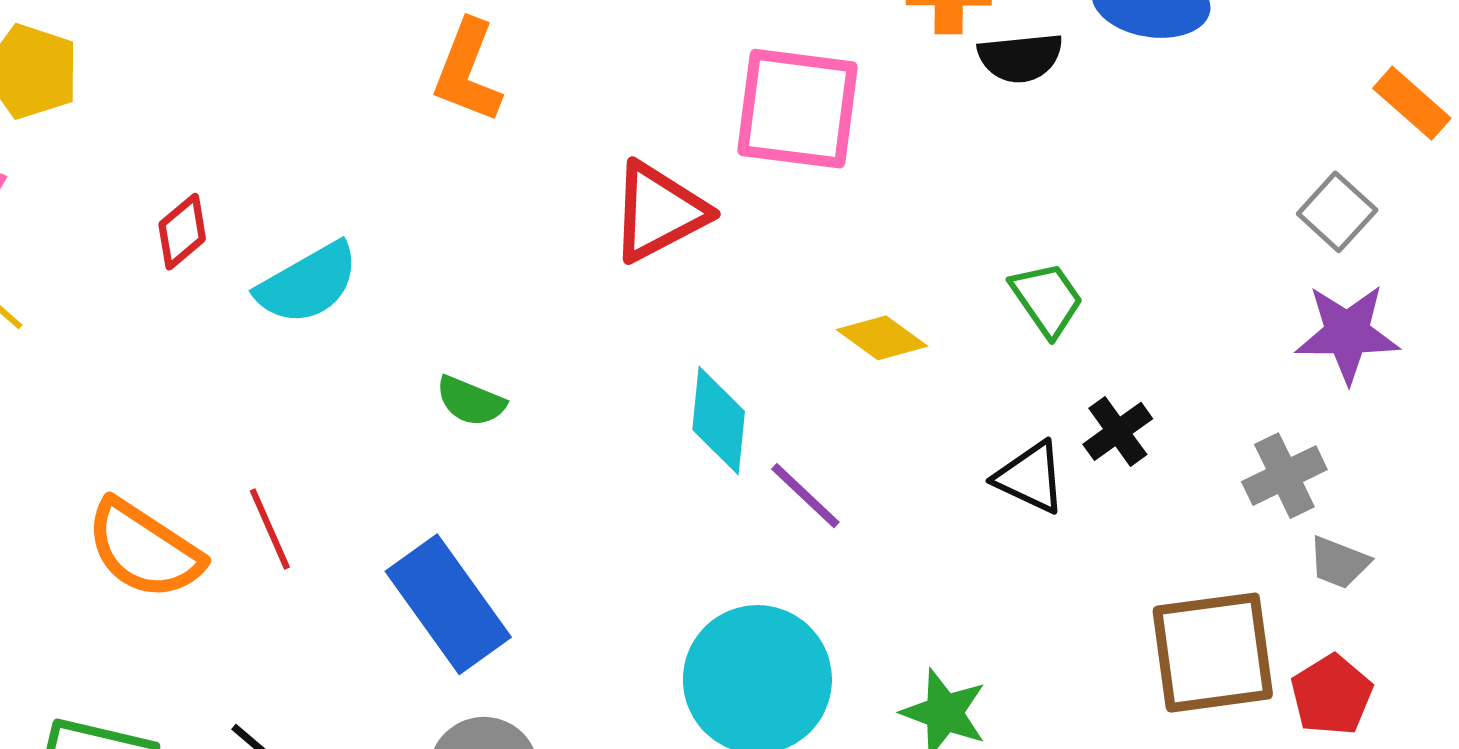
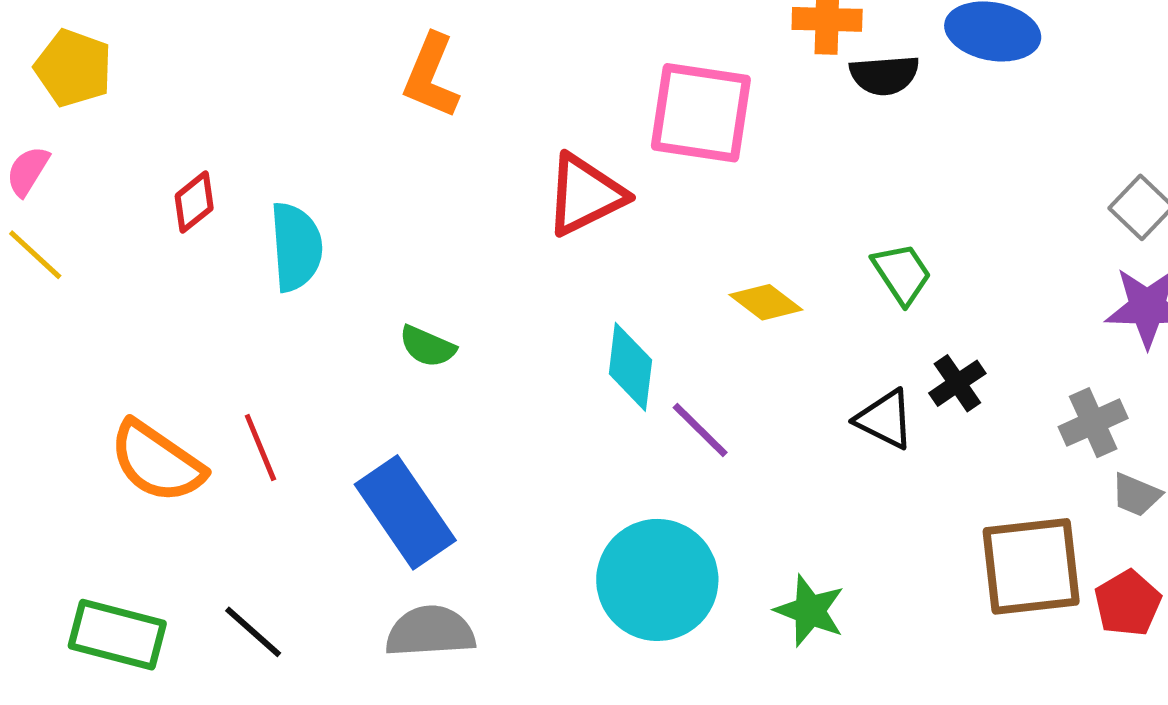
cyan semicircle: (308, 283) -> (296, 247), turned -66

